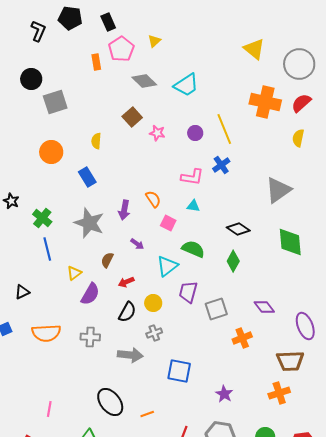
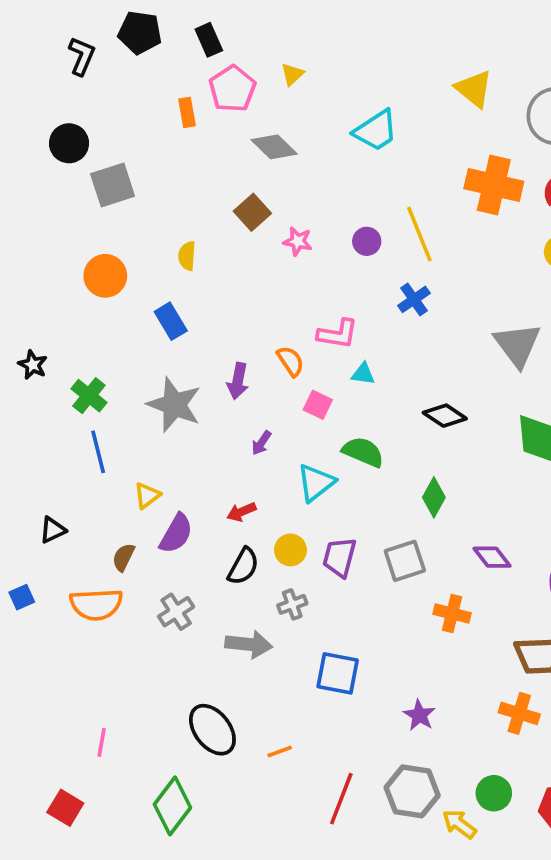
cyan trapezoid: (186, 85) -> (376, 131), moved
pink L-shape: (192, 177) -> (338, 334), moved
gray triangle: (278, 190) -> (517, 345), turned -32
purple arrow: (137, 244) -> (261, 443), turned 88
brown semicircle: (107, 260) -> (123, 557), moved
green diamond: (233, 261) -> (434, 497), moved
purple trapezoid: (188, 292) -> (339, 557), moved
gray cross: (90, 337) -> (176, 612), turned -36
orange cross: (242, 338) -> (452, 613), turned 36
orange cross: (279, 393) -> (519, 713), turned 35

